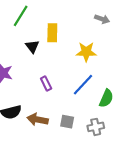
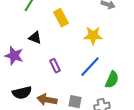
yellow rectangle: (52, 33) -> (61, 18), turned -30
black triangle: (32, 47) -> (35, 38), moved, turned -32

